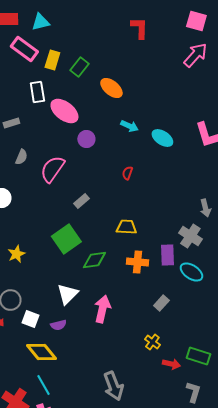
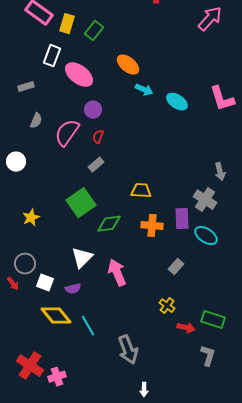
orange ellipse: (111, 88) -> (128, 65), moved
white rectangle: (37, 92) -> (52, 56), turned 30
purple circle: (86, 139) -> (93, 110), moved
red semicircle: (127, 173) -> (98, 137), moved
pink arrow: (102, 309) -> (117, 273), turned -36
cyan line: (43, 385) -> (88, 326), moved

